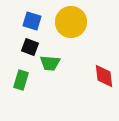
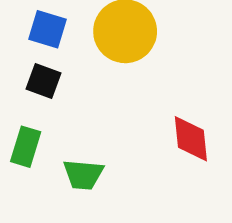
green trapezoid: (50, 63) -> (83, 175), moved

